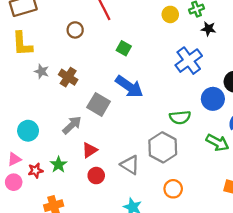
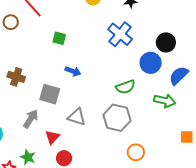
brown circle: (75, 30) -> (11, 22), moved
blue arrow: (129, 87) -> (73, 71), size x0.6
gray triangle: (130, 165) -> (77, 117), moved

